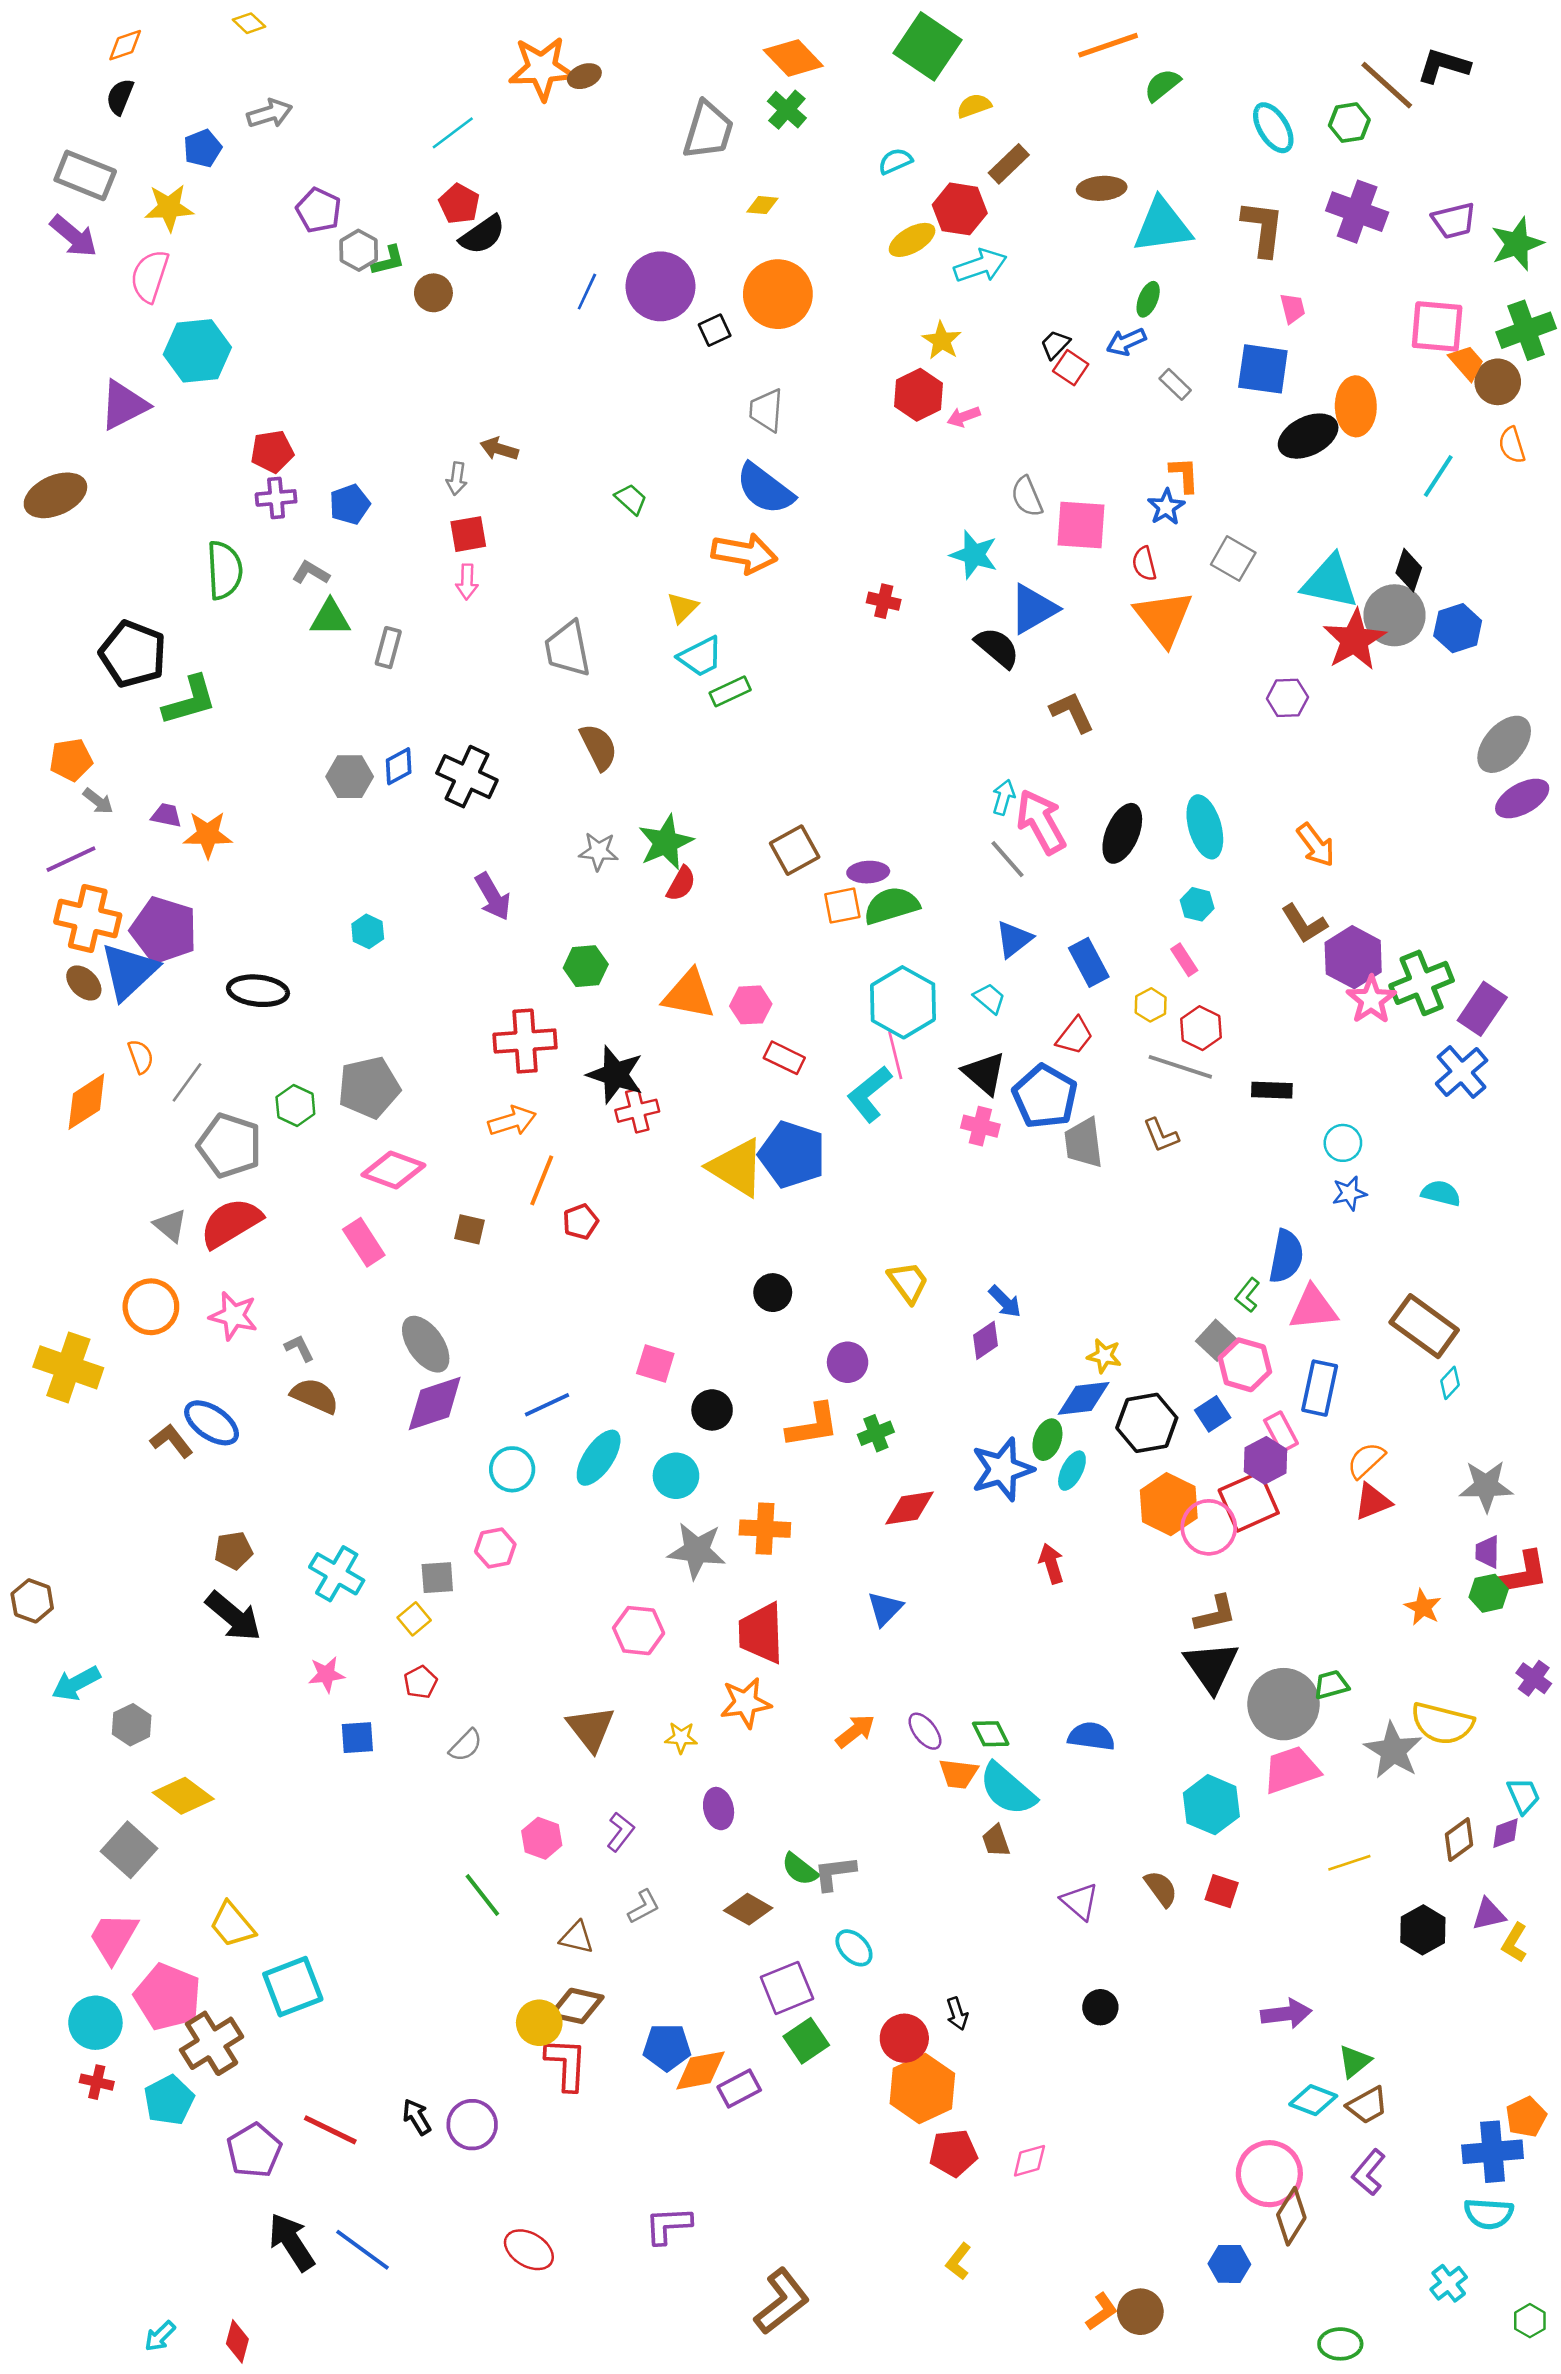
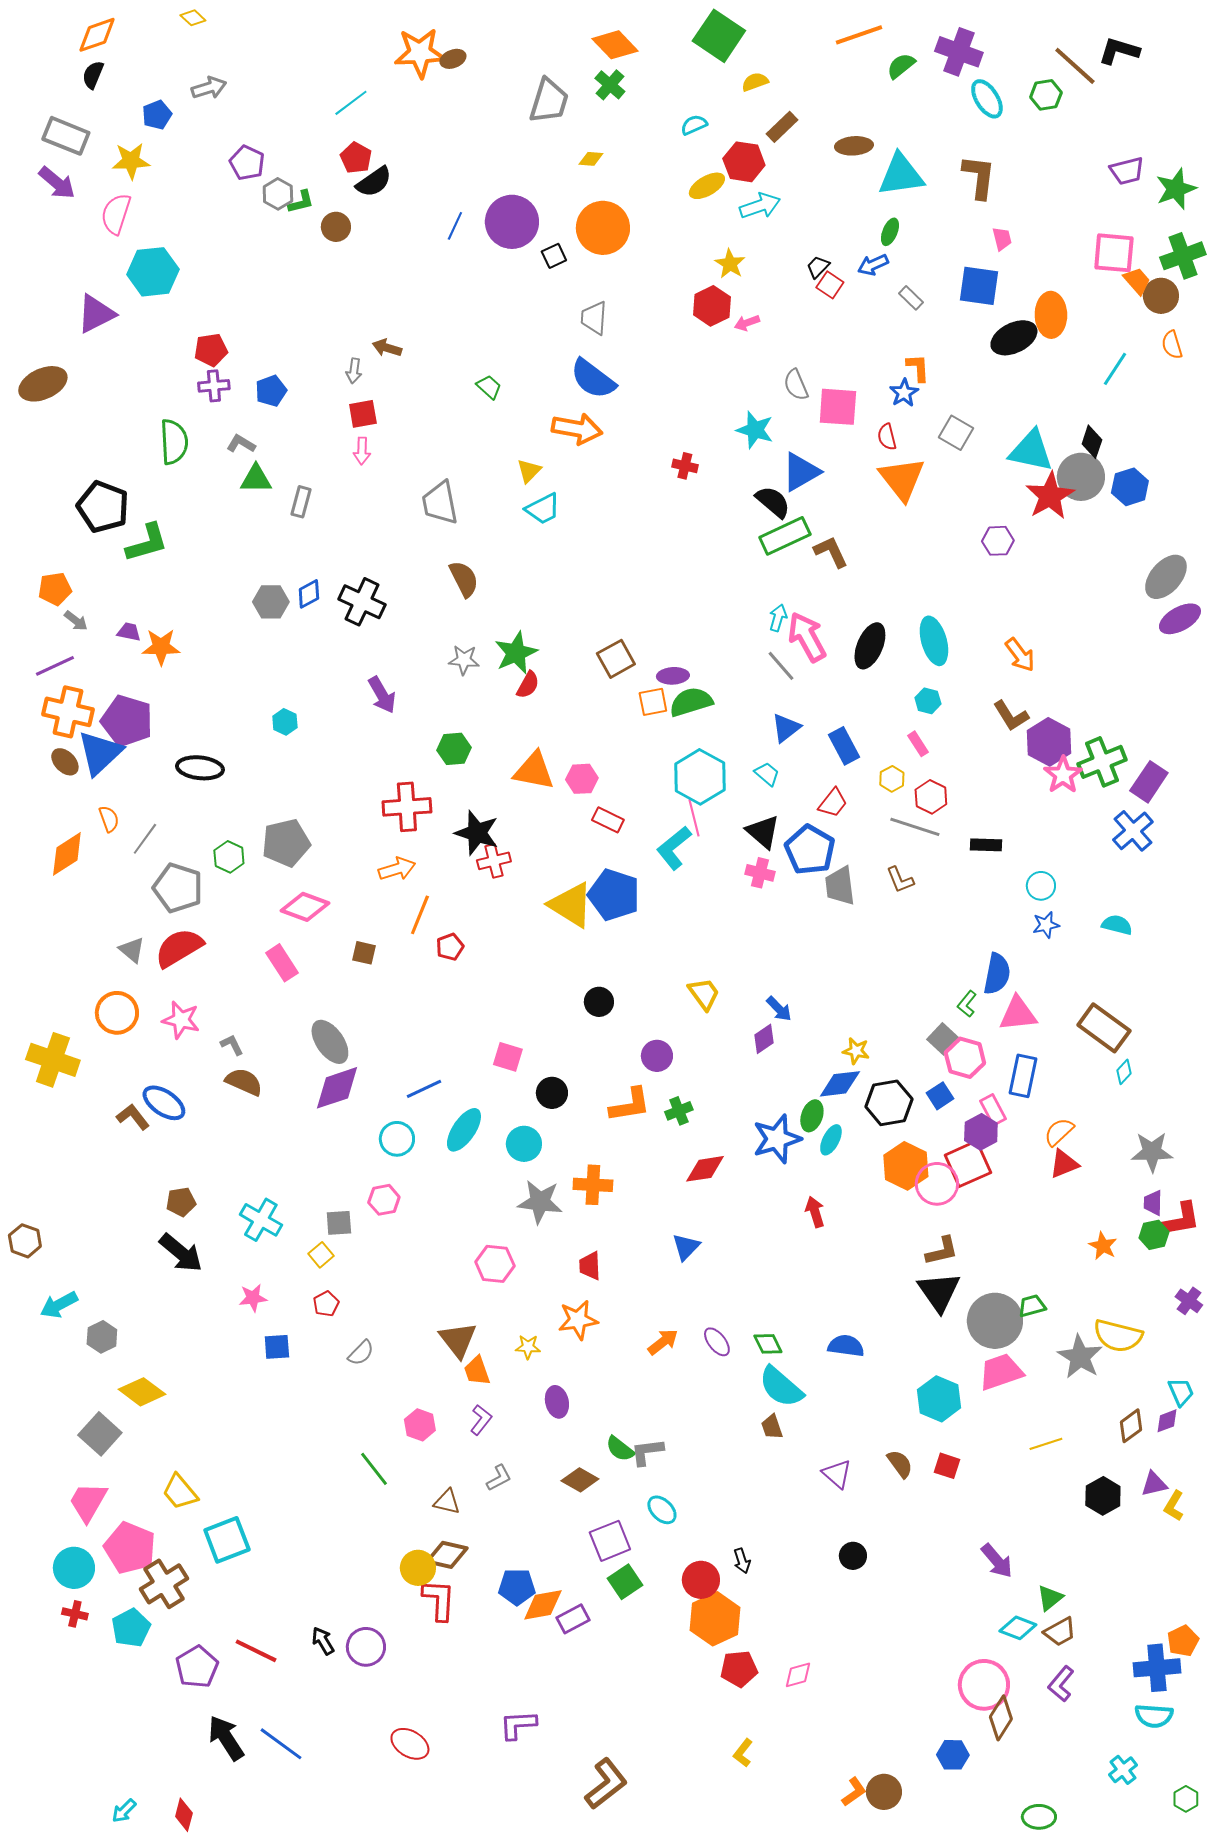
orange diamond: (125, 45) -> (97, 35), size x1.4
purple cross: (1357, 212) -> (959, 52), moved
green rectangle: (730, 691) -> (785, 536), moved, size x1.6
red trapezoid: (761, 1633) -> (590, 1266), size x0.6
orange trapezoid: (958, 1774) -> (477, 1371), moved, turned 64
purple arrow: (1286, 2014) -> (997, 1561), turned 57

